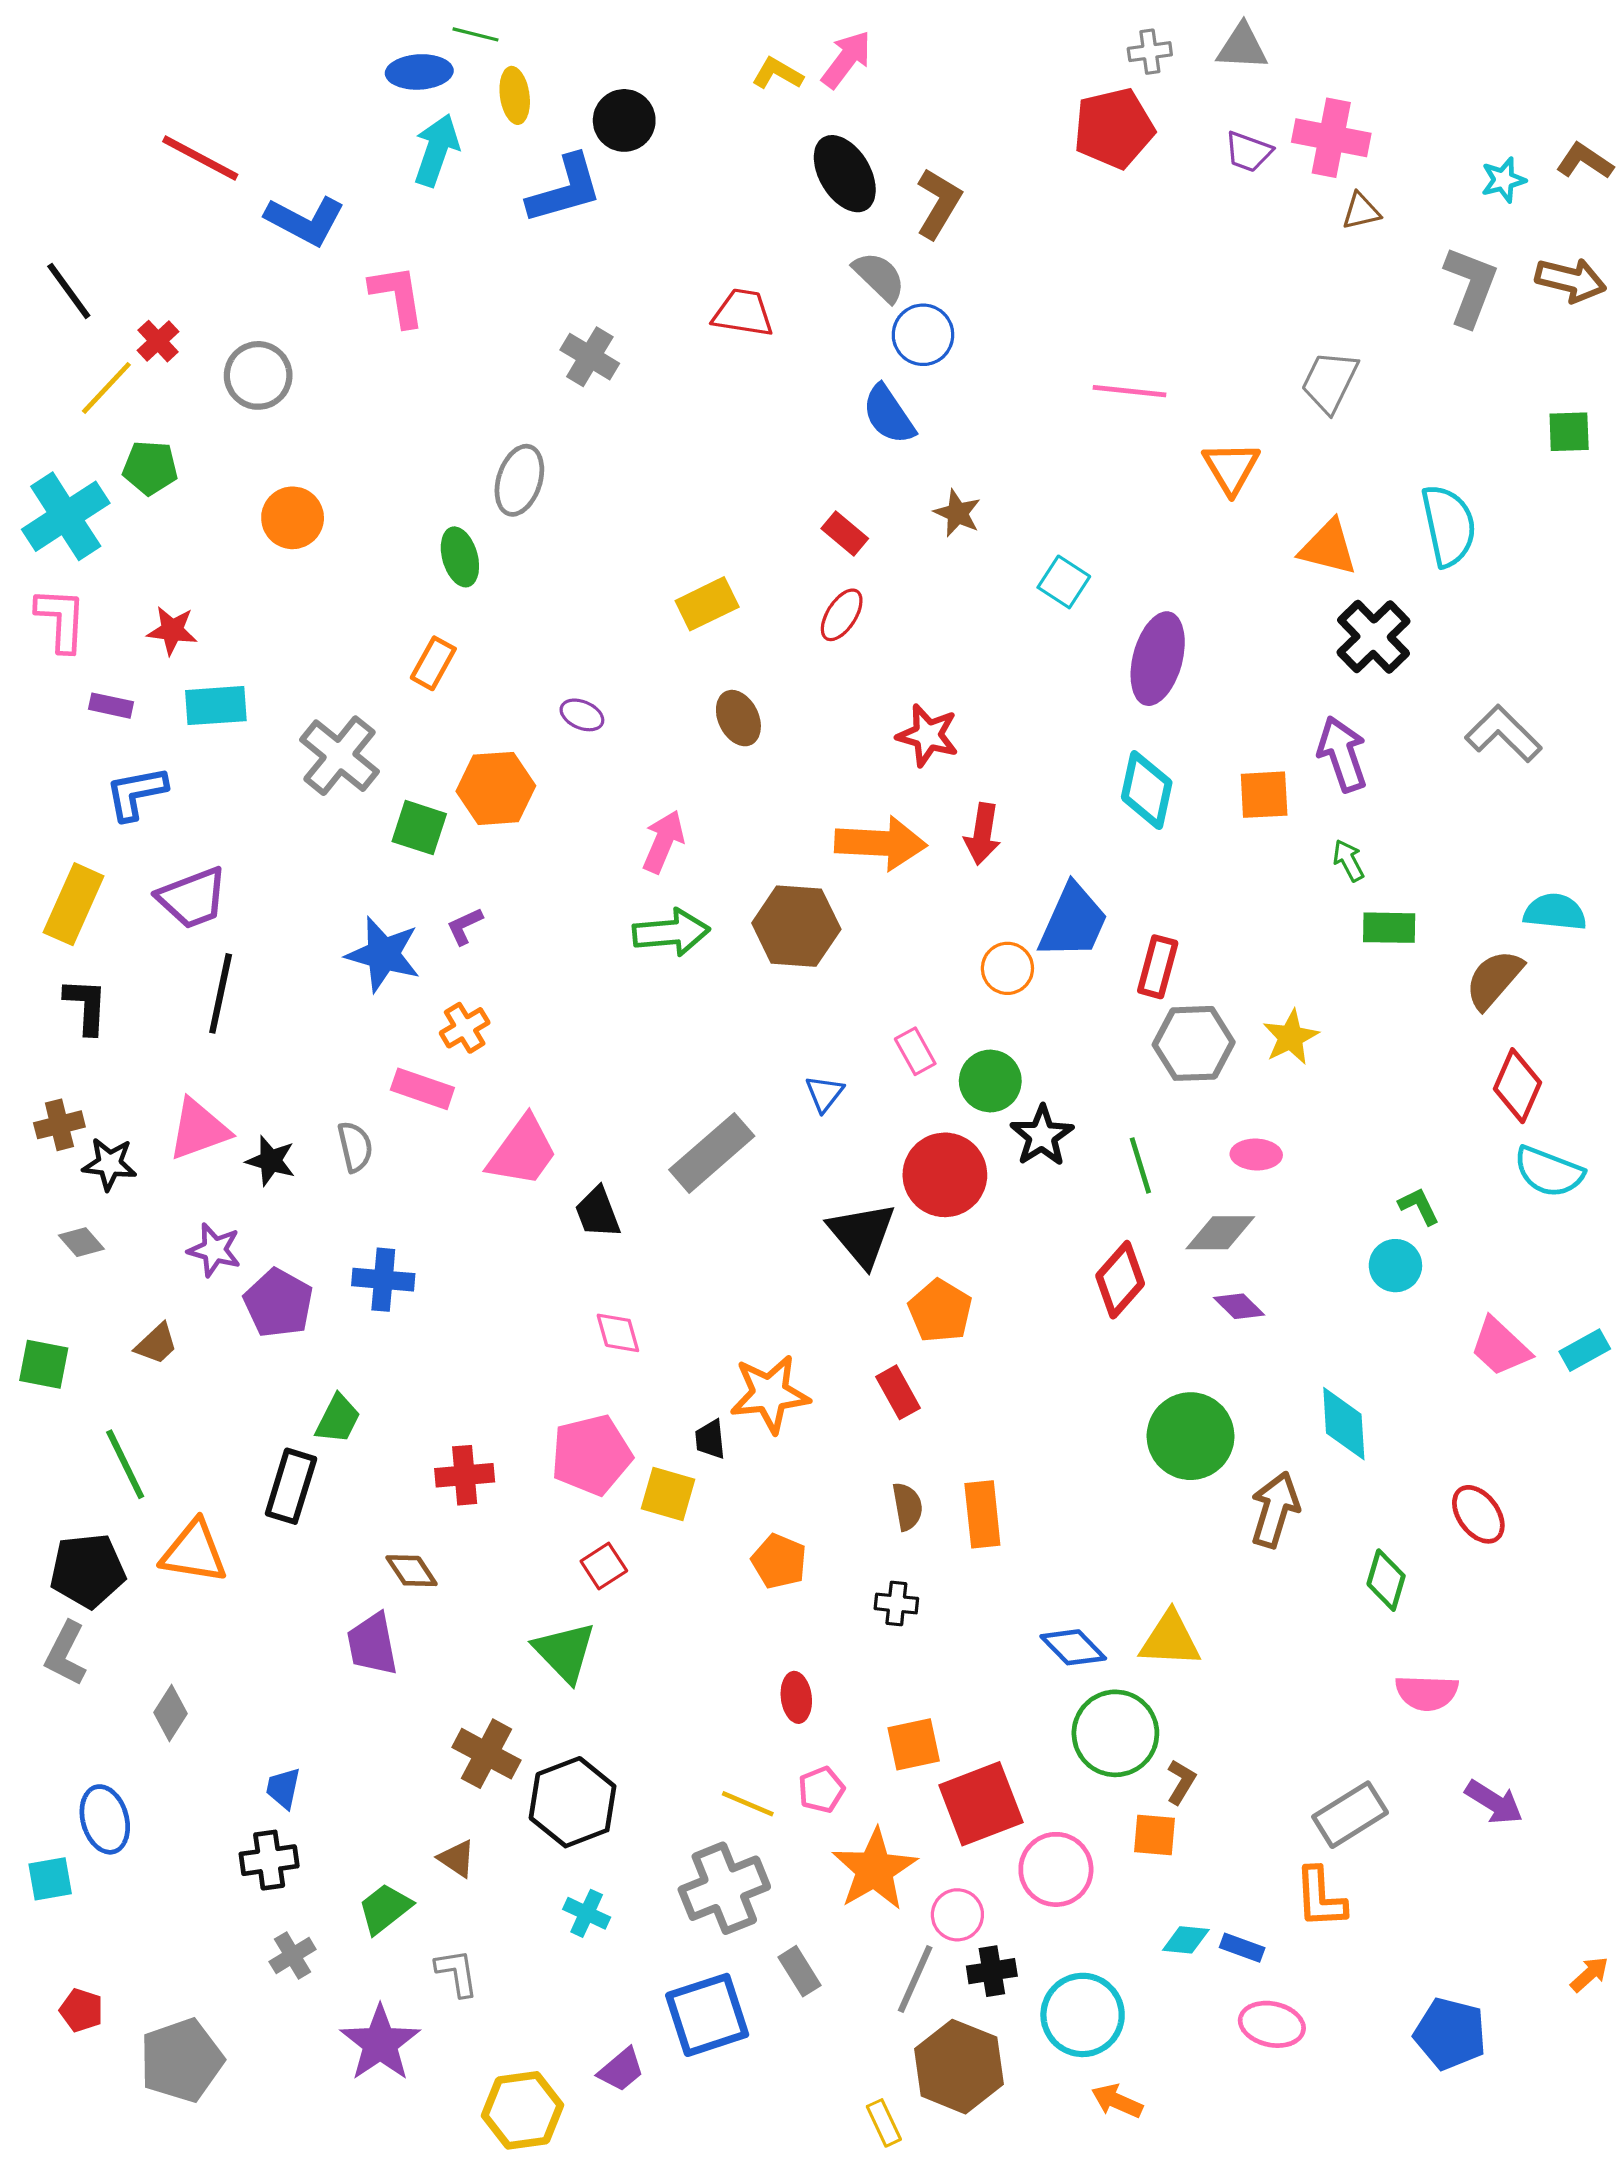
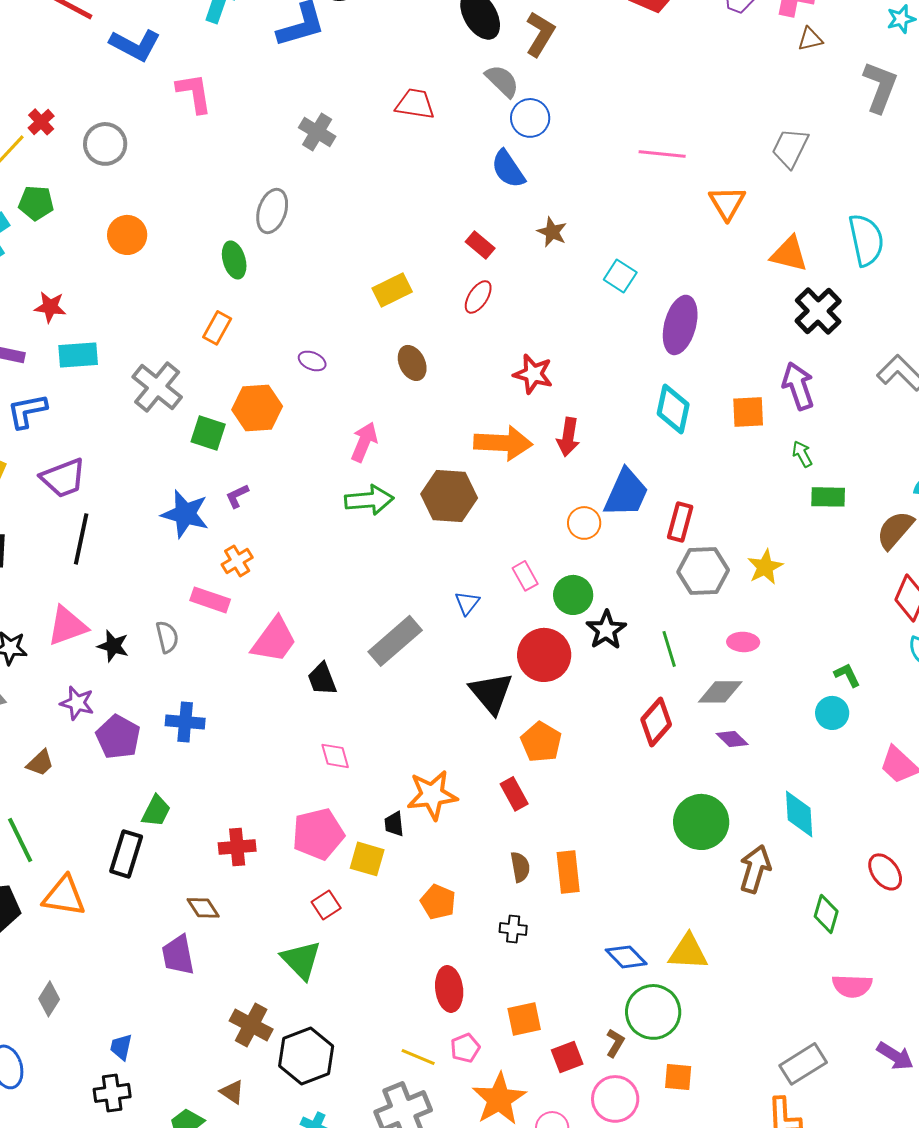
red ellipse: (796, 1697) -> (449, 989), size x1.4
brown L-shape: (1181, 1782) -> (615, 1043), moved
red square: (981, 1804) -> (567, 1057), size x0.6

